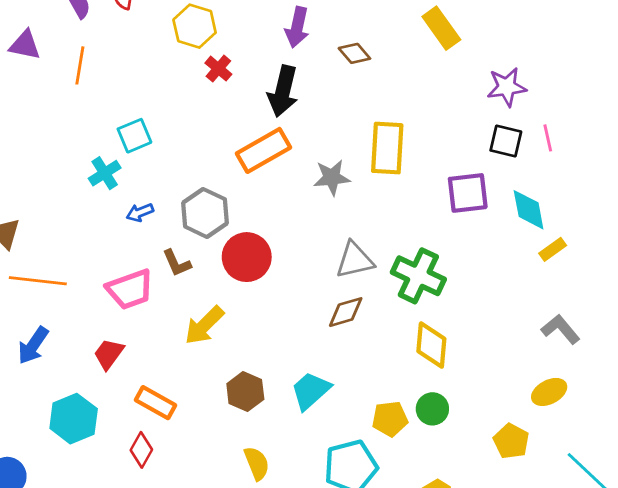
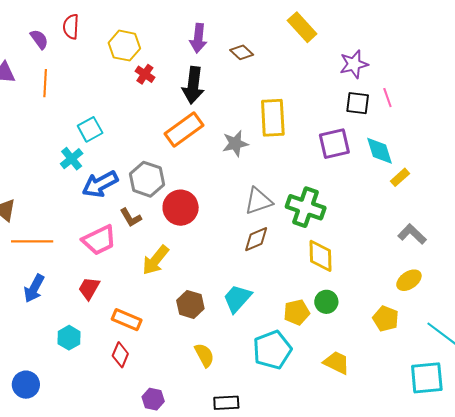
blue arrow: (140, 212) -> (100, 184), size x1.8
cyan hexagon: (74, 419) -> (69, 338), size x0.7

